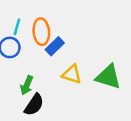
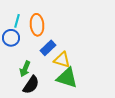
blue rectangle: (55, 46) -> (48, 48), moved
green triangle: (108, 77) -> (67, 78), moved

